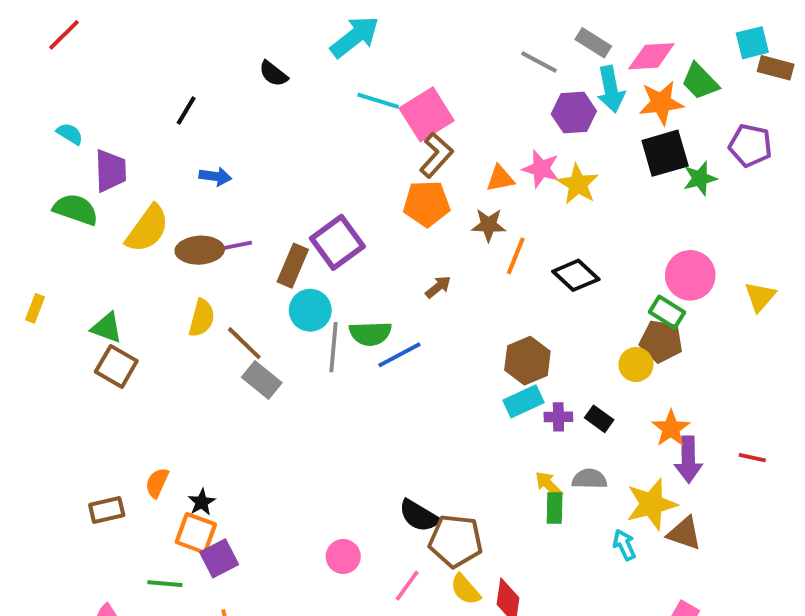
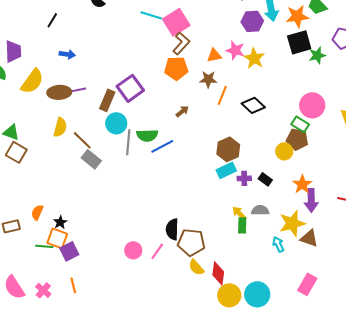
black semicircle: (419, 516) -> (172, 229), turned 60
green line: (165, 584) -> (44, 246), moved
pink line: (407, 586) -> (157, 251), moved

